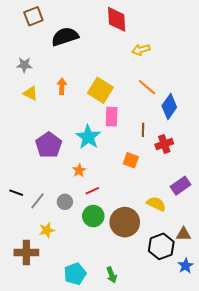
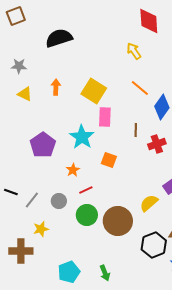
brown square: (33, 16) -> (16, 16), moved
red diamond: (117, 19) -> (149, 21), moved
yellow arrow: (141, 50) -> (134, 51), turned 72
orange square: (131, 160) -> (109, 160), moved
yellow semicircle: (156, 204) -> (149, 203), turned -66

